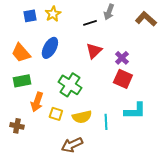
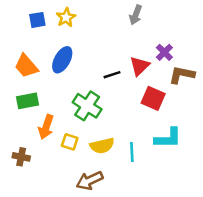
brown L-shape: (146, 19) -> (182, 75), moved, turned -30
black line: (90, 23) -> (112, 75), moved
red triangle: (94, 51) -> (139, 66), moved
purple cross: (122, 58) -> (164, 52), moved

